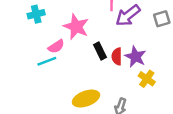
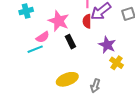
black rectangle: (100, 51) -> (70, 42), moved
red semicircle: (117, 56) -> (87, 21), moved

